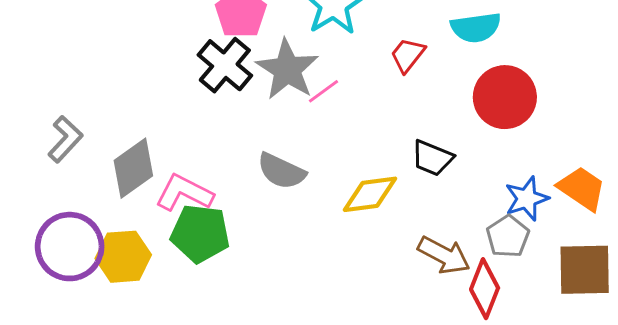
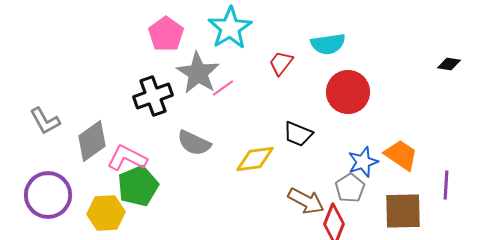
black cross: (225, 65) -> (153, 96), moved, turned 30
gray L-shape: (65, 139) -> (45, 121), turned 108
green pentagon: (200, 233) -> (138, 186), turned -30
yellow hexagon: (123, 257) -> (106, 213), moved

